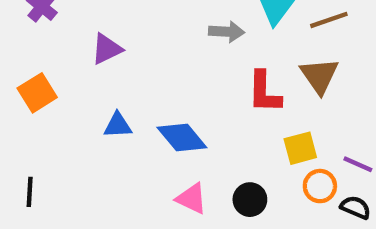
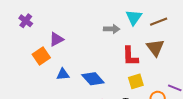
orange square: (37, 93) -> (41, 56), moved
yellow square: (300, 148) -> (136, 81), moved

